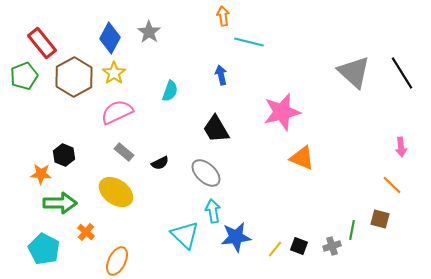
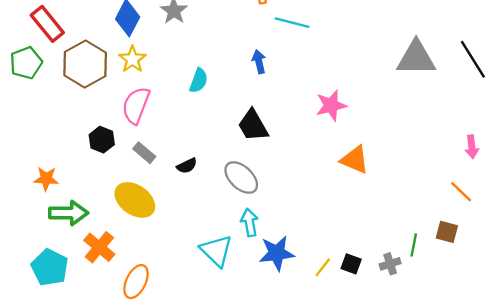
gray triangle: (354, 72) -> (416, 58), turned -42
pink semicircle: (117, 112) -> (136, 105), turned -44
pink star: (282, 112) -> (331, 105), size x0.7
black hexagon: (64, 155) -> (102, 140), moved
orange cross: (86, 232) -> (99, 247), size x1.5

